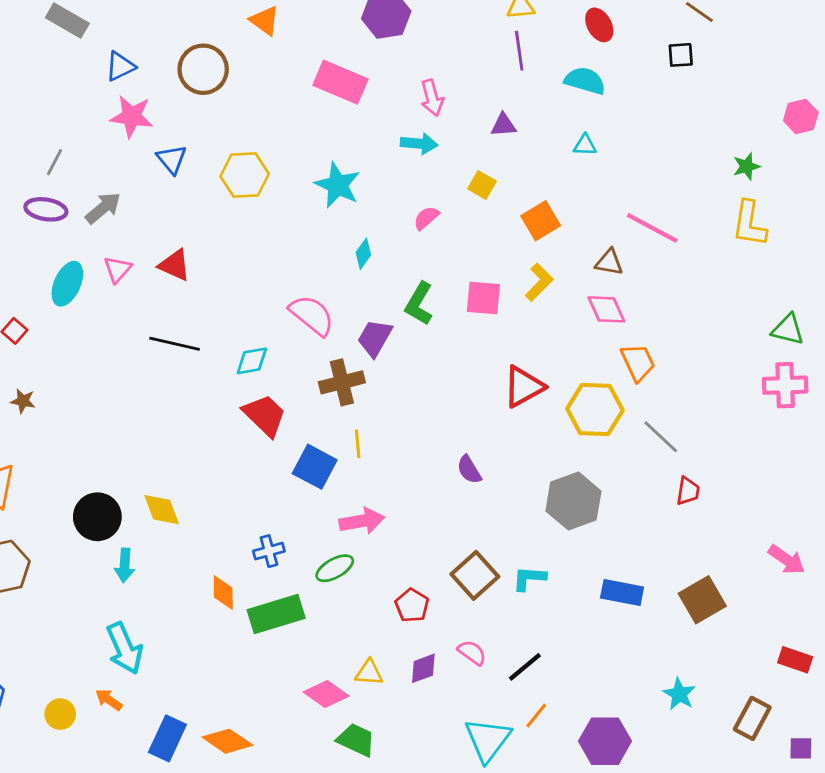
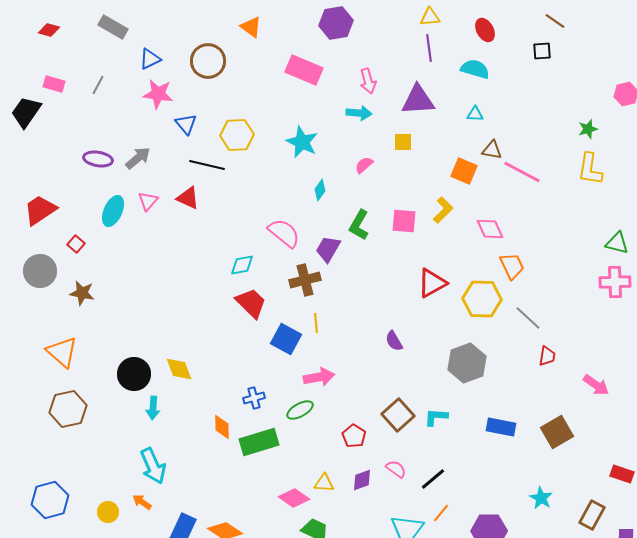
purple triangle: (503, 125) -> (418, 100), size x1.8
gray line: (54, 162) -> (98, 85), moved
yellow square: (482, 185) -> (403, 142), turned -30
orange square: (541, 221) -> (464, 171), moved, turned -36
brown triangle: (609, 262) -> (492, 150), moved
black line: (175, 344) -> (207, 165), moved
brown star: (23, 401) -> (82, 293), size x1.4
pink arrow: (787, 560) -> (596, 385), moved

